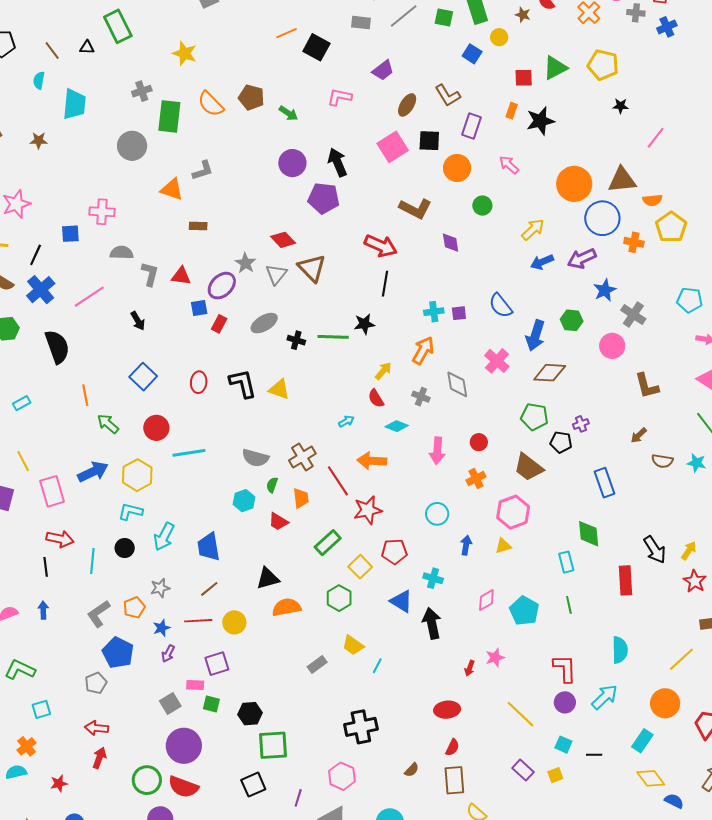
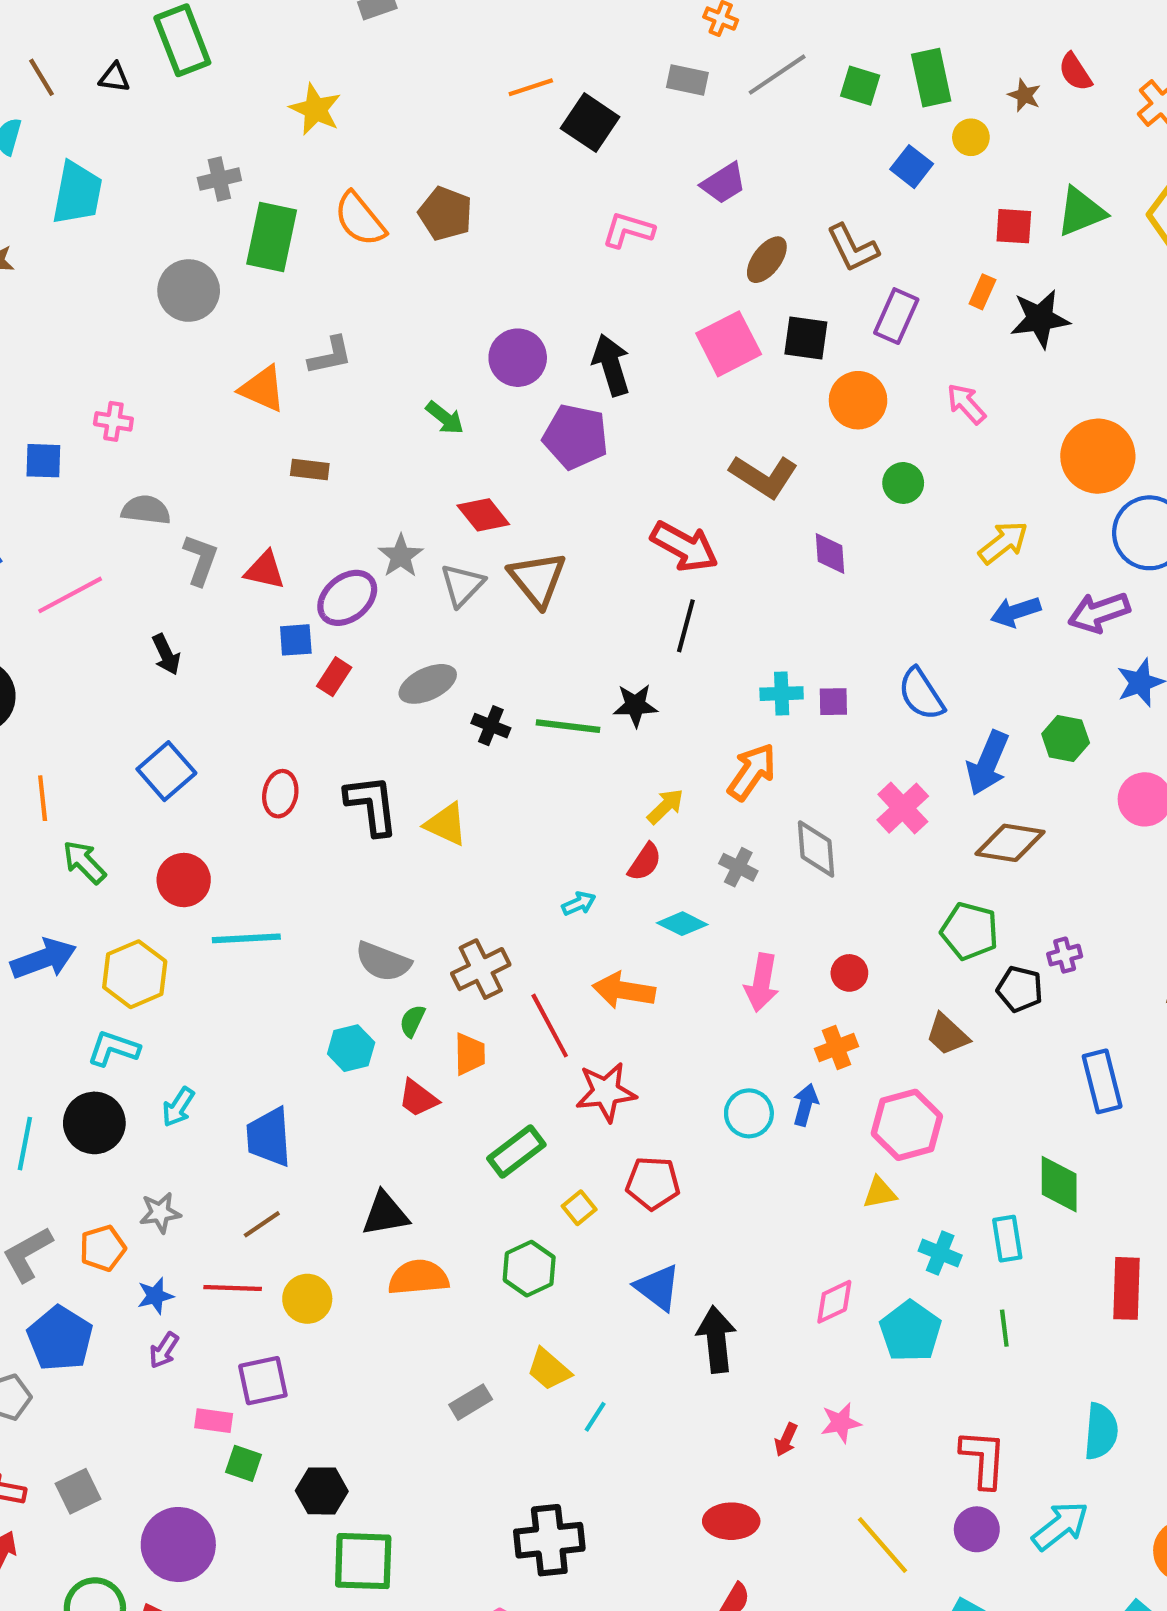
green arrow: (288, 113) -> (445, 418), moved
pink cross: (102, 212) -> (113, 421), size x0.7
red semicircle: (376, 398) -> (645, 862), turned -120
brown trapezoid: (528, 467) -> (947, 1035), size x0.7
cyan arrow: (164, 537) -> (178, 1107), size x0.7
blue arrow: (466, 545) -> (805, 1105), moved
black circle: (125, 548) -> (94, 1123), size x1.5
yellow square: (360, 567) -> (579, 1208), size x0.7
cyan cross: (433, 578) -> (940, 1253), moved
gray square: (170, 704) -> (78, 1491), moved

